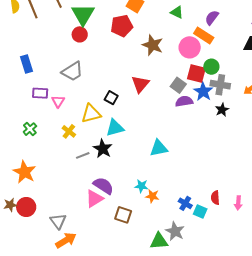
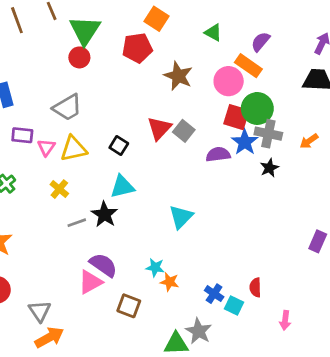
green circle: (211, 67) -> (257, 108), size x1.5
gray square: (178, 85) -> (184, 131), moved
yellow triangle: (91, 114) -> (74, 149), moved
cyan triangle: (159, 148) -> (181, 217), turned -36
pink arrow: (238, 203) -> (285, 320), moved

